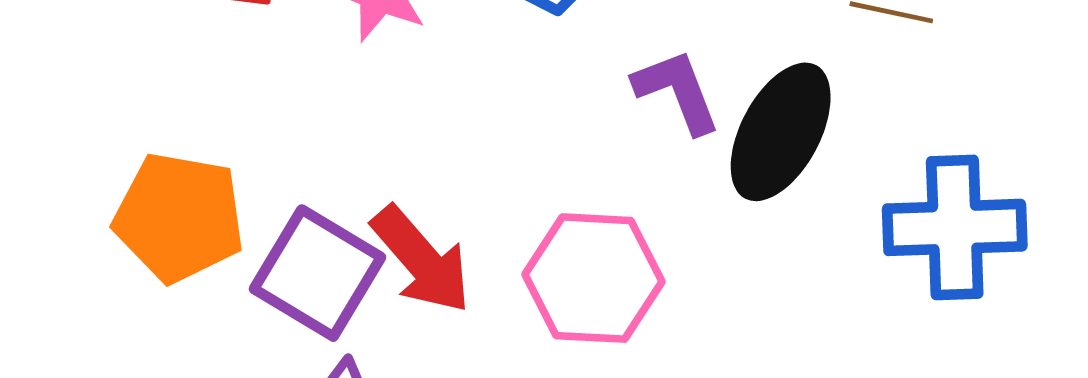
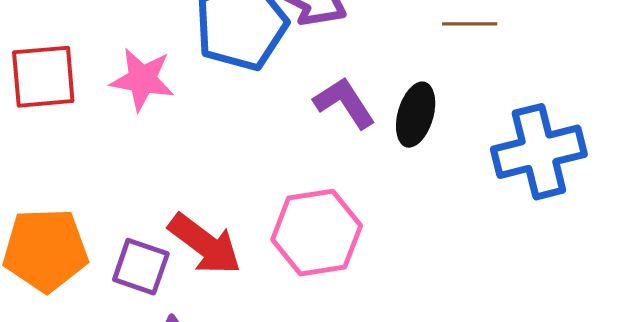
black ellipse: (781, 132) -> (416, 115), size x0.7
purple square: (318, 273) -> (141, 267), size x0.7

